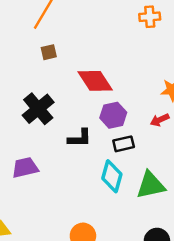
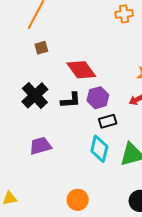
black L-shape: (80, 138) -> (71, 100), moved
purple trapezoid: (25, 167) -> (40, 146), moved

